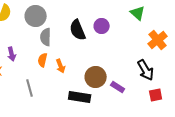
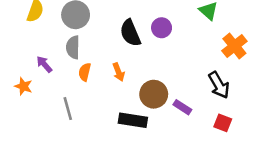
gray semicircle: (46, 37) -> (73, 47), moved
purple arrow: (12, 54) -> (44, 64), turned 152
orange arrow: (61, 66) -> (119, 72), moved
red square: (156, 95) -> (223, 123), moved, turned 32

